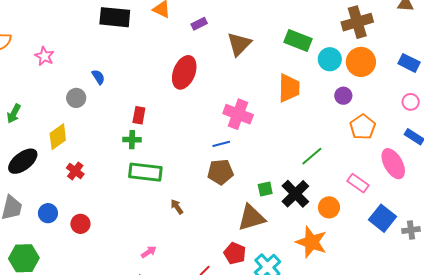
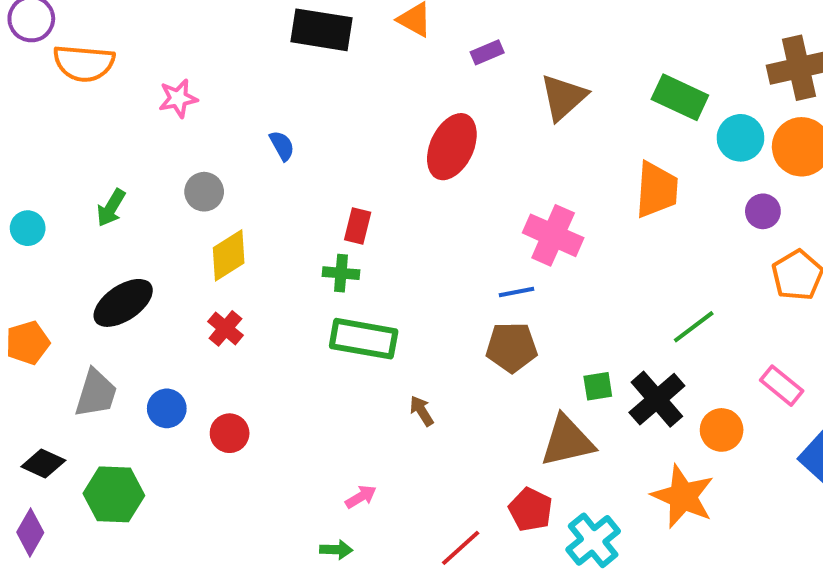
pink star: (44, 56) -> (178, 98), turned 30
gray circle: (76, 98) -> (204, 192), moved
yellow diamond: (58, 137) -> (229, 255), moved

